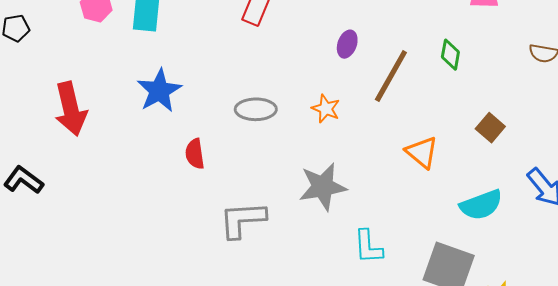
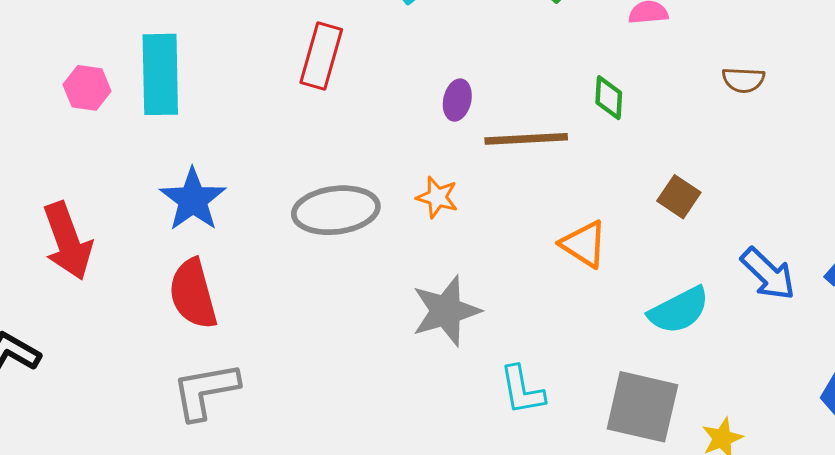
brown line: (391, 76) -> (526, 139), turned 64
gray ellipse: (256, 109) -> (336, 210), size x1.4
red semicircle: (195, 154) -> (193, 294), moved, size x1.6
gray L-shape: (242, 220) -> (205, 391), moved

